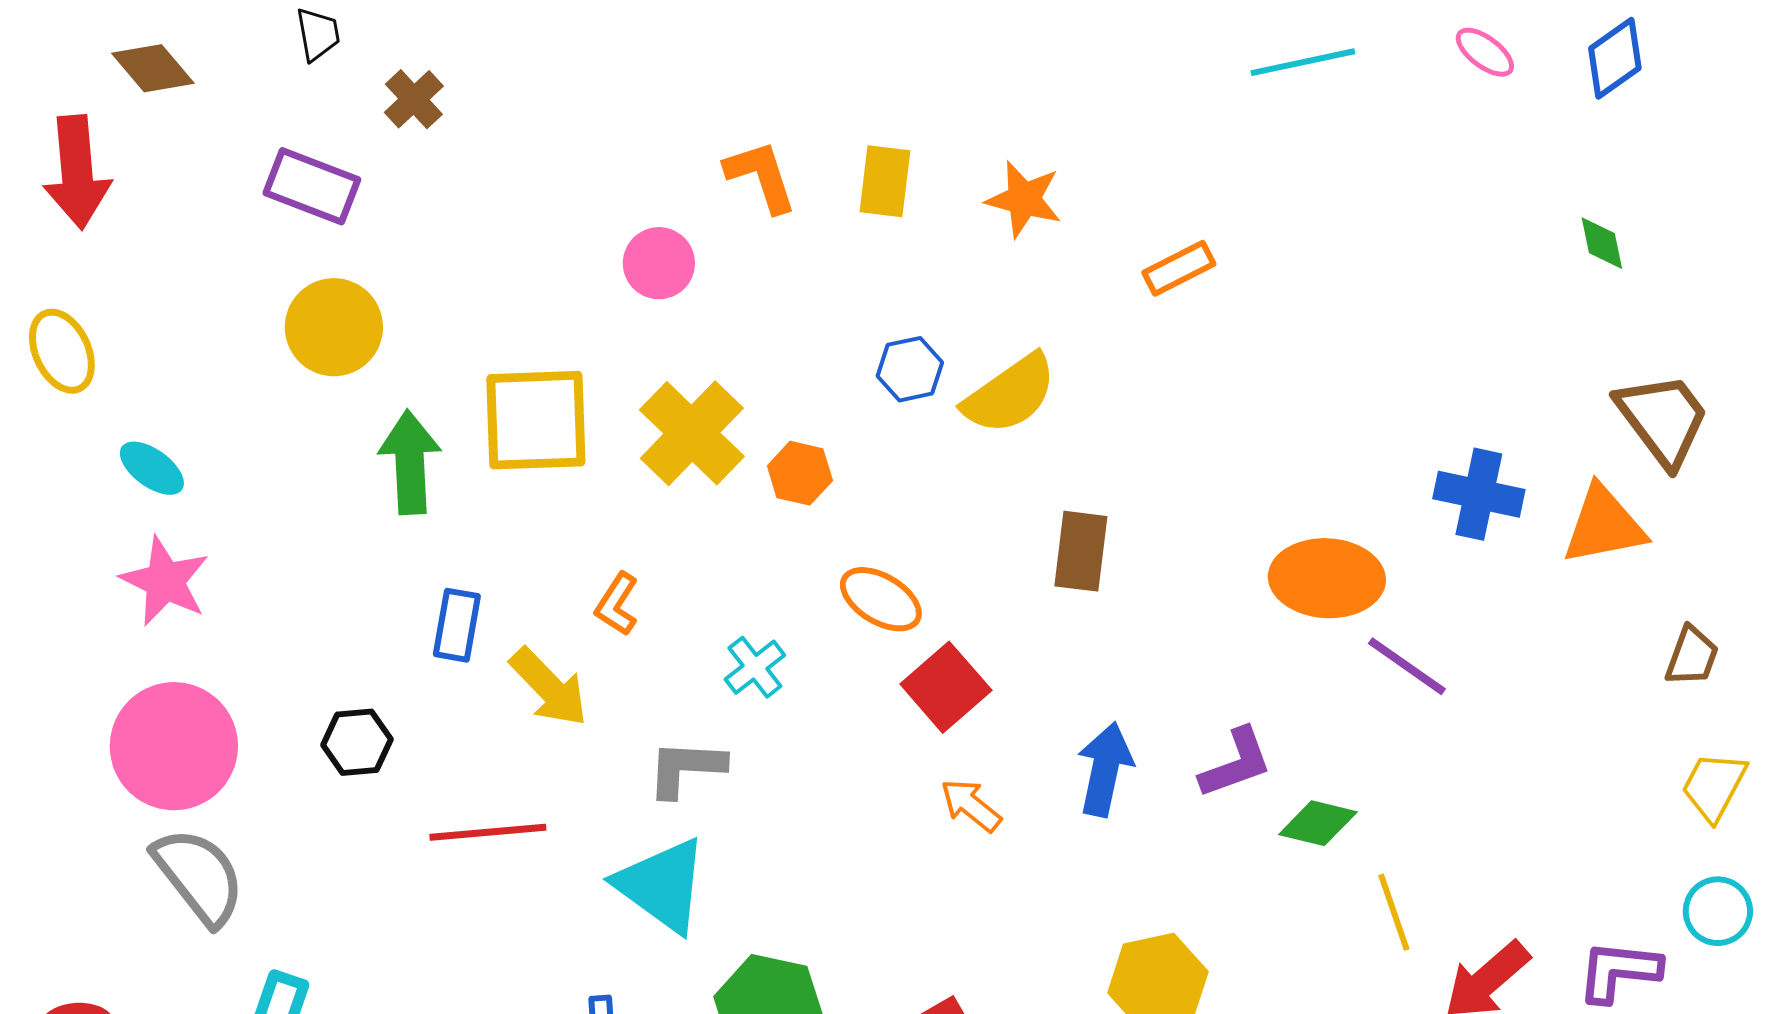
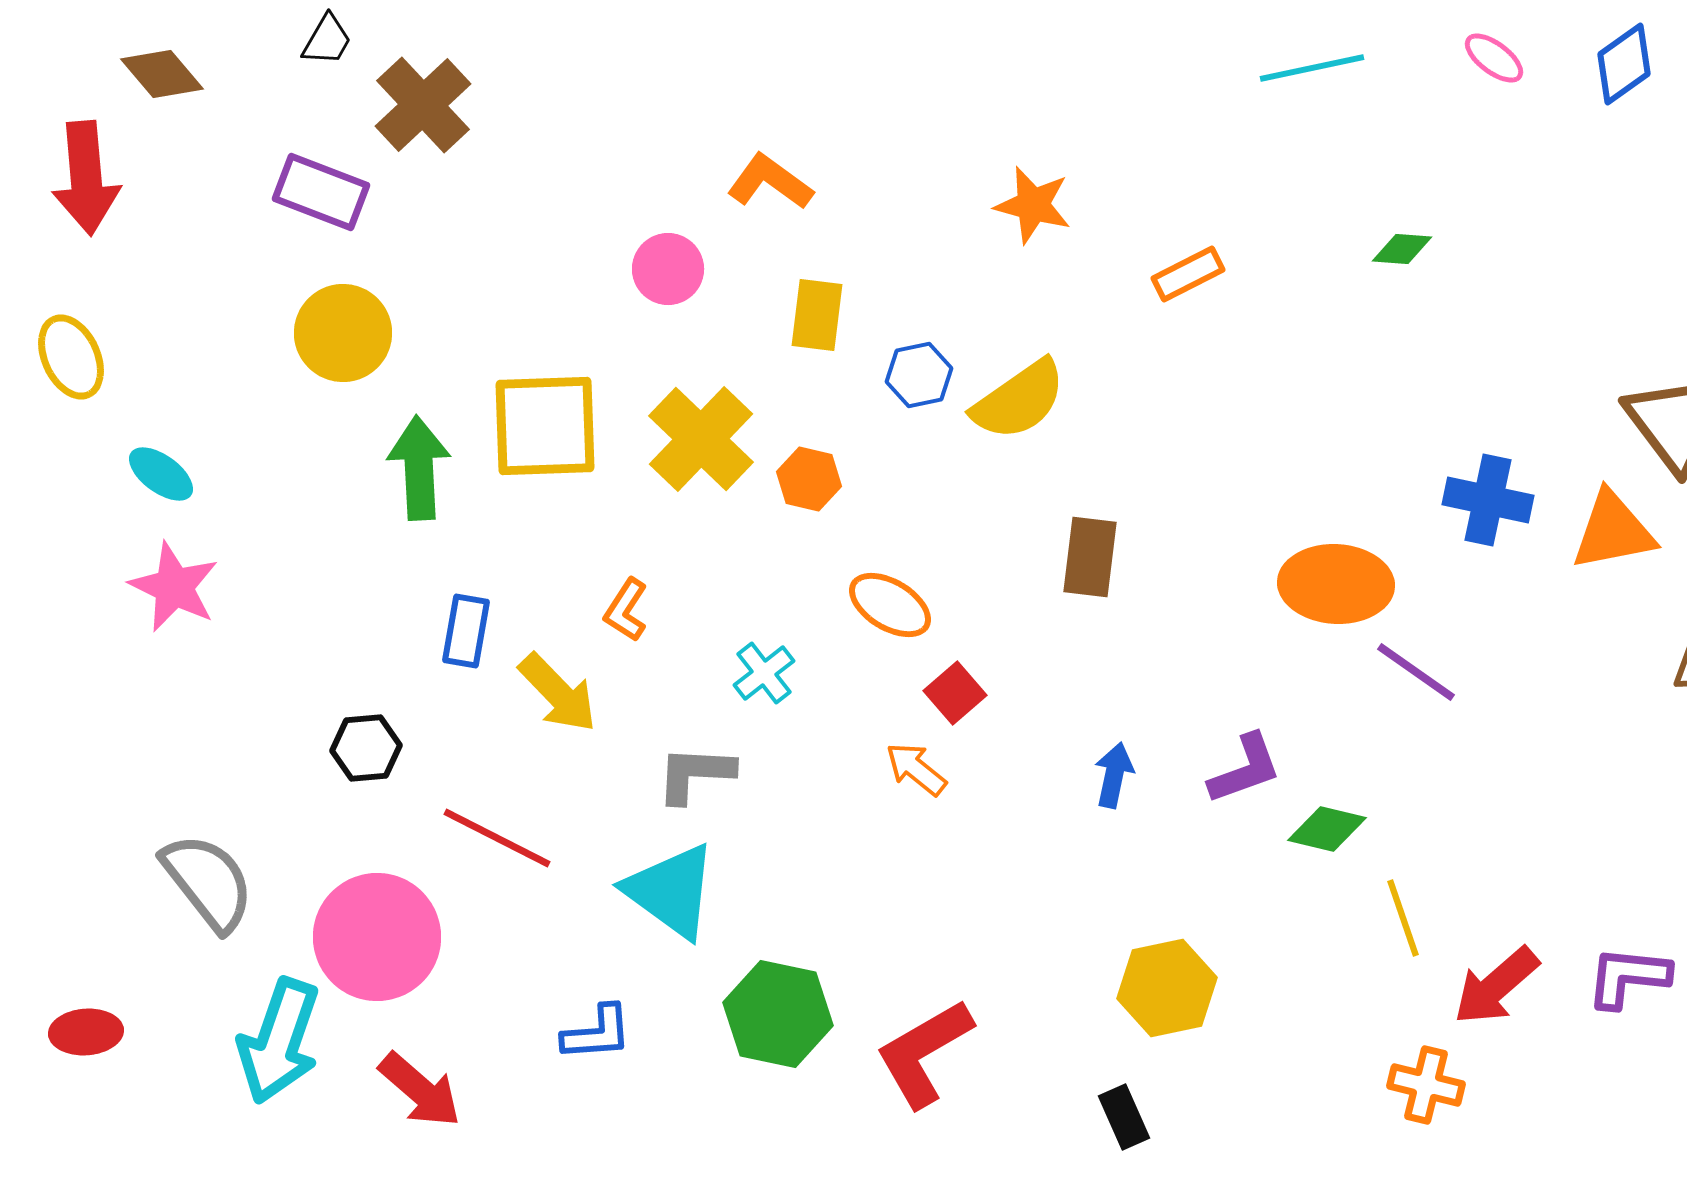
black trapezoid: (318, 34) -> (327, 40), turned 40
brown cross: (414, 99) -> (423, 105), size x1.6
orange L-shape: (761, 176) -> (770, 182), turned -36
yellow rectangle: (885, 181) -> (817, 315), moved
green diamond: (1602, 243) -> (1402, 249), moved, turned -74
red square: (946, 687) -> (955, 693), size x0.7
pink circle: (174, 746) -> (377, 937), moved
blue arrow: (1105, 769) -> (1114, 775), size x0.7
orange arrow: (971, 805) -> (916, 769), moved
red line: (488, 832) -> (497, 838), turned 32

